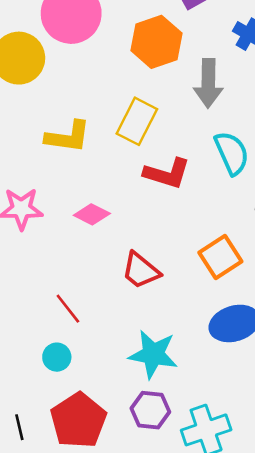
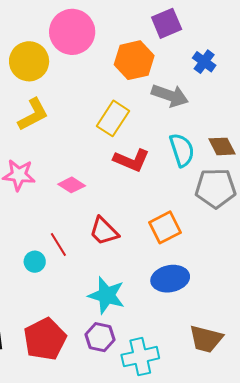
gray arrow: (208, 83) -> (170, 95), turned -78
yellow L-shape: (68, 137) -> (33, 114), moved, turned -42
red line: (68, 309) -> (58, 245), moved
cyan circle: (57, 357) -> (35, 262), moved

